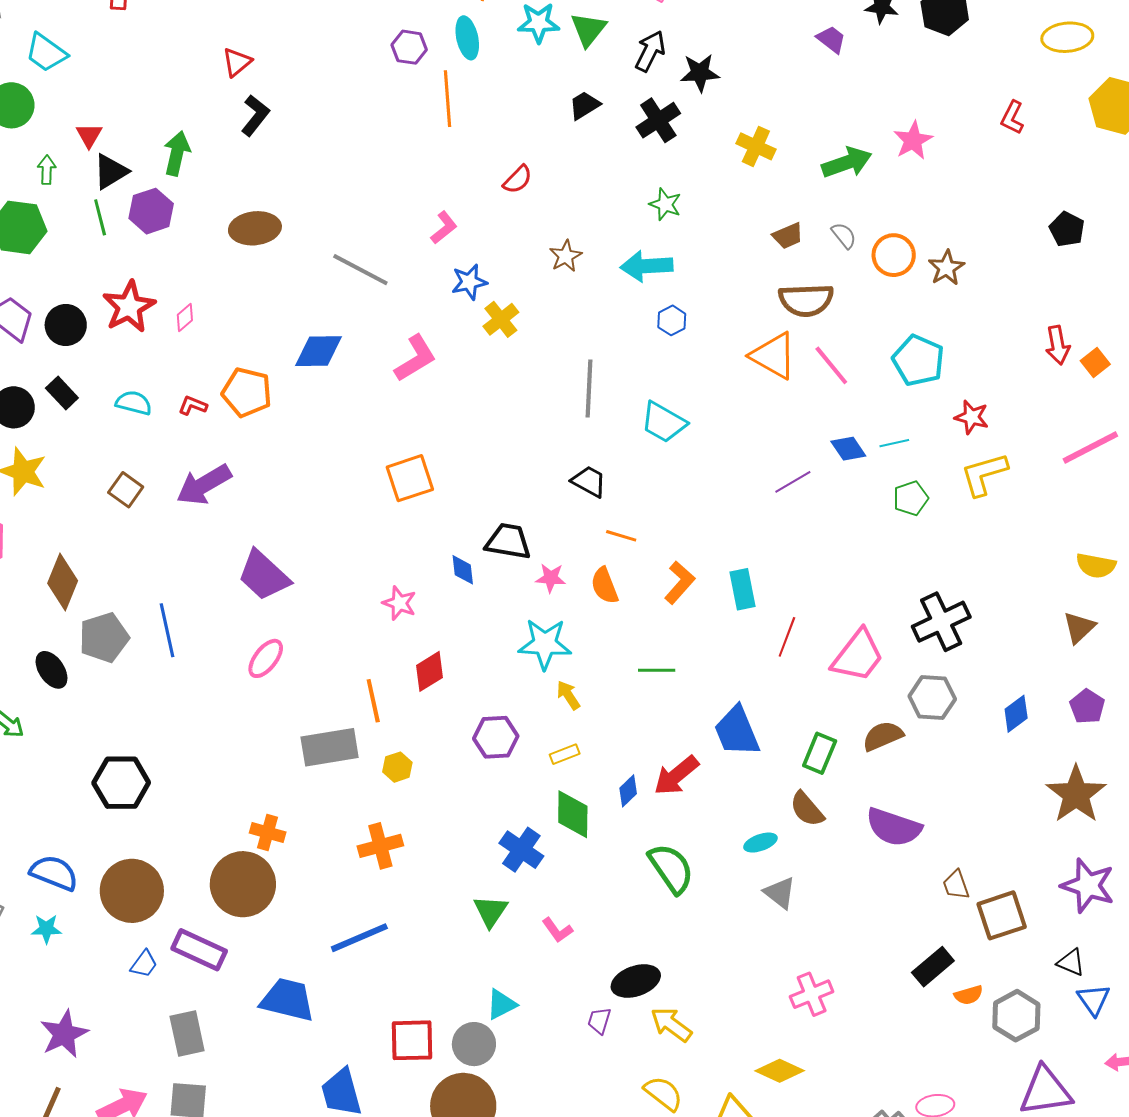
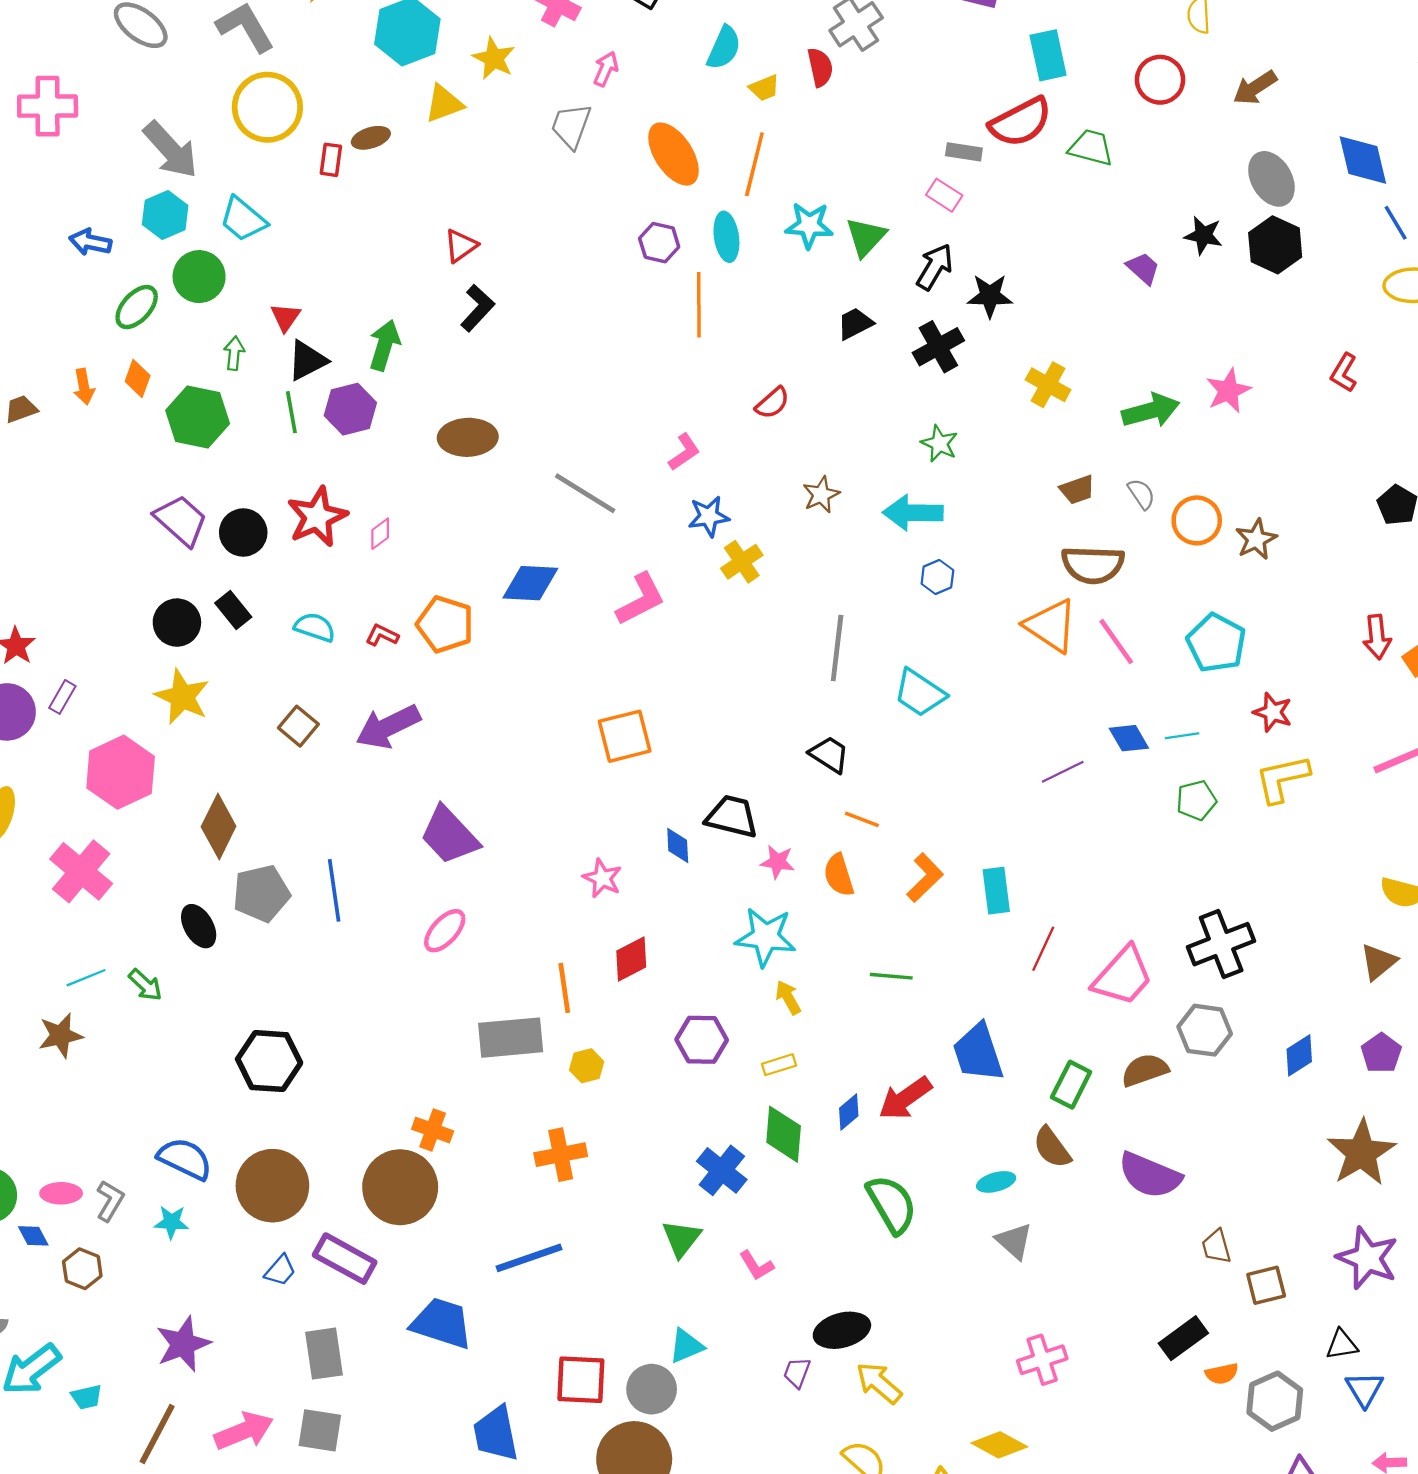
brown square: (1002, 915) -> (1266, 1285), size x0.7
black triangle: (1071, 962) -> (1342, 1345), turned -36

